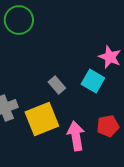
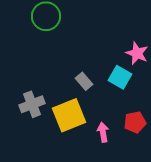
pink arrow: (76, 136) -> (103, 132), size x0.7

